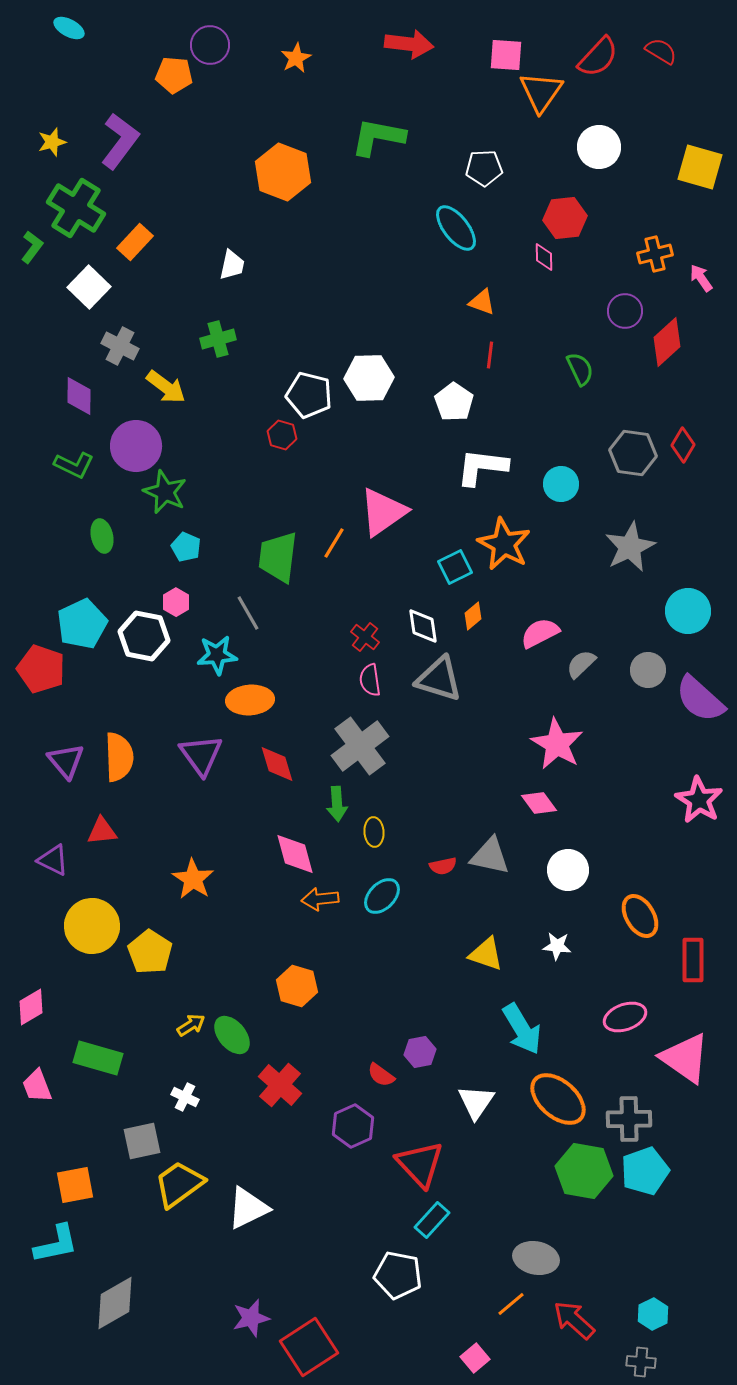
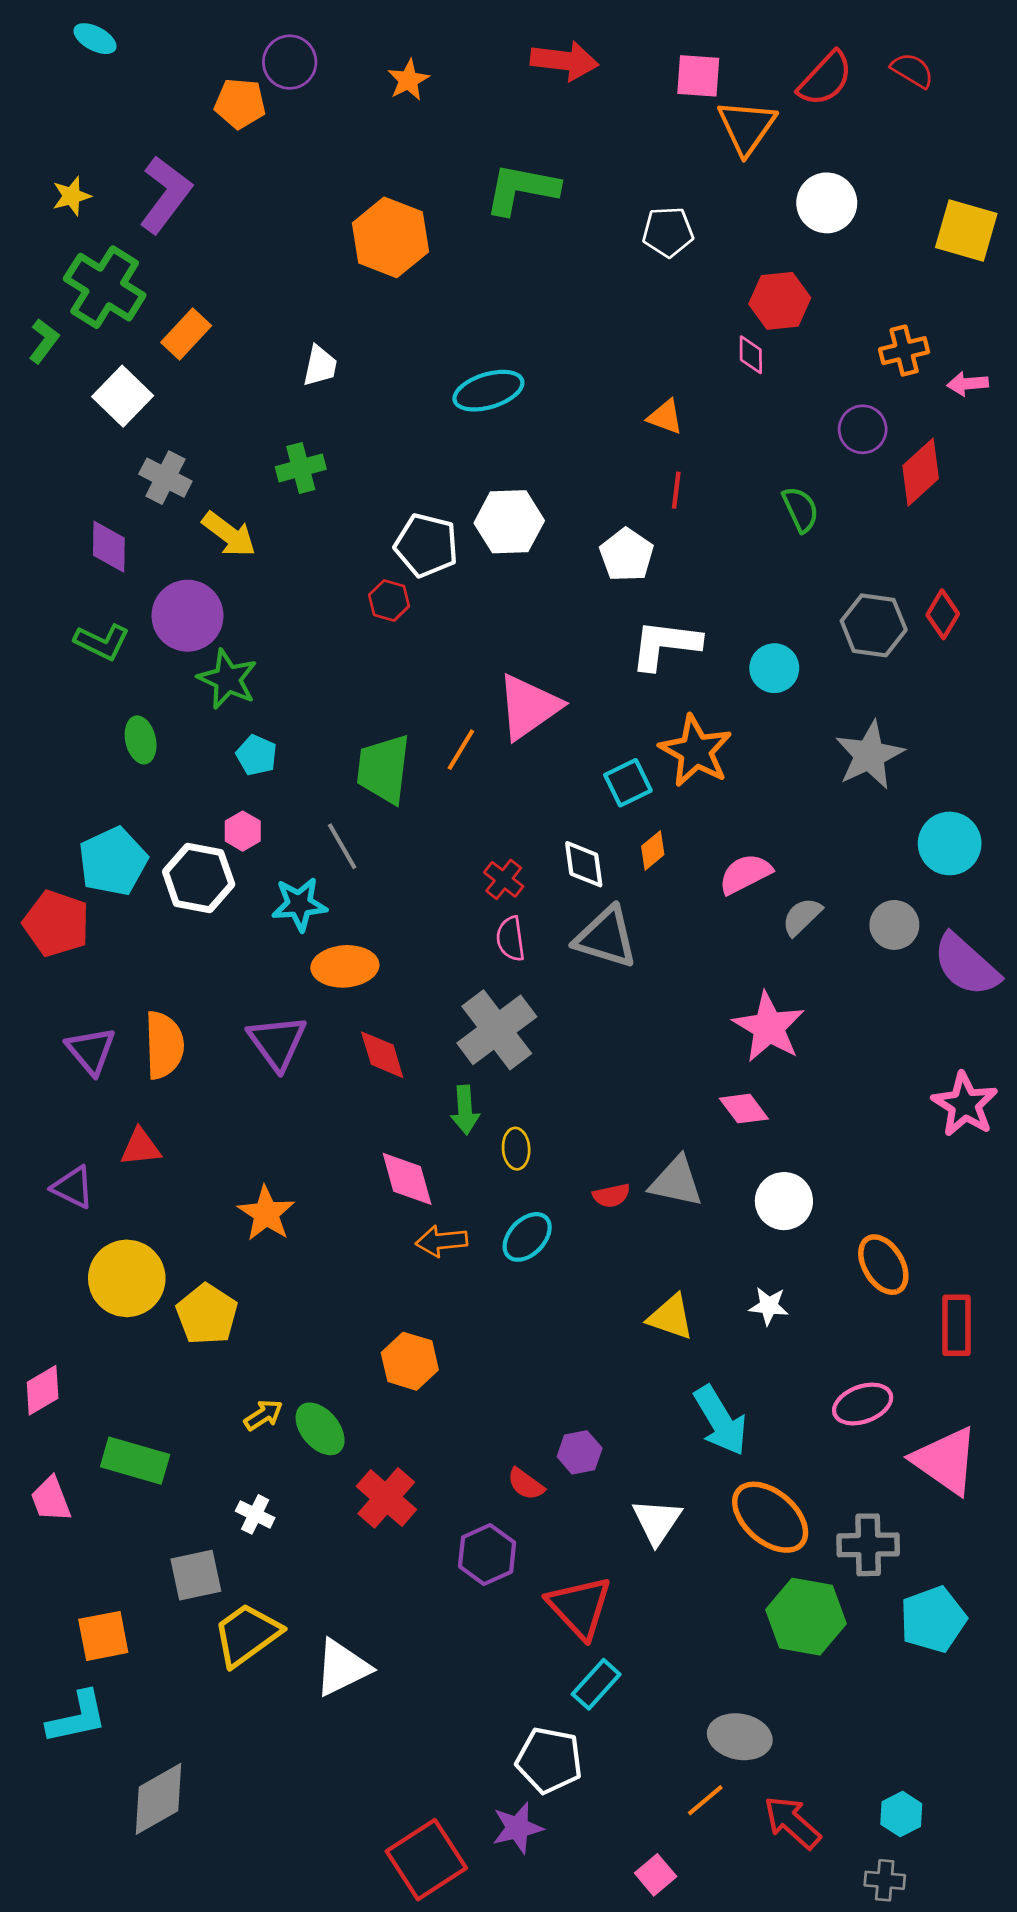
cyan ellipse: (456, 228) -> (488, 391), moved, turned -69
pink arrow: (701, 278) -> (968, 384), turned -60
cyan pentagon: (645, 1171) -> (933, 1619), moved
purple star: (251, 1318) -> (517, 1828), moved

